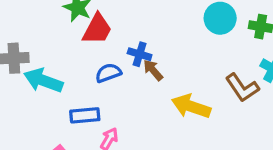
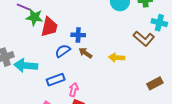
brown arrow: (153, 70) -> (85, 53), moved
yellow arrow: (191, 106) -> (117, 58), size x0.7

